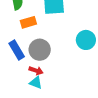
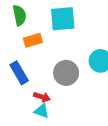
gray circle: (40, 50) -> (66, 73), moved

